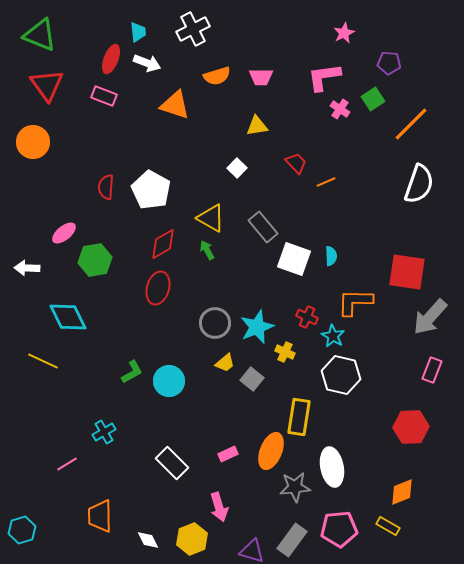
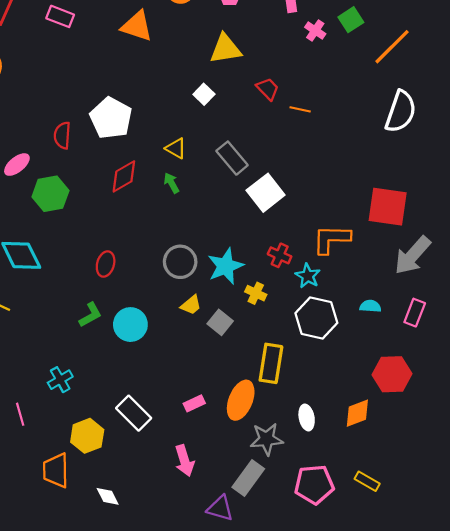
yellow triangle: (257, 126) -> (226, 49), size x1.4
orange line: (326, 182) -> (300, 109), turned 36
red semicircle: (106, 187) -> (62, 135), moved
yellow triangle: (211, 218) -> (176, 148), size x0.7
cyan semicircle: (331, 256) -> (370, 306), moved, turned -84
white square: (294, 259) -> (266, 193), turned 32
red ellipse: (158, 288) -> (106, 264), moved, size x0.7
pink line: (67, 464) -> (20, 414), turned -75
white ellipse: (332, 467) -> (307, 417), size x0.6
orange diamond: (402, 492) -> (357, 413), moved
yellow hexagon: (192, 539) -> (87, 436), moved
gray rectangle: (292, 540) -> (248, 478), moved

